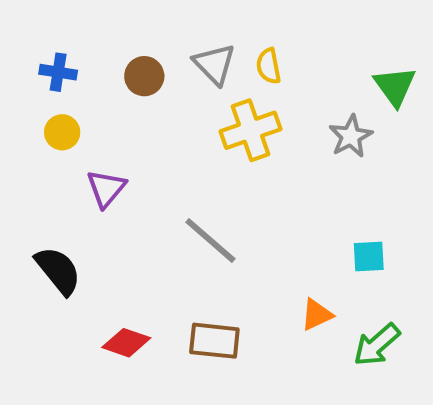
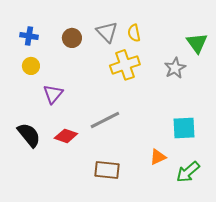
gray line: (210, 240) -> (105, 120), turned -68
cyan square: (369, 257) -> (184, 128), size x1.4
red diamond: (126, 343) -> (66, 136), moved

